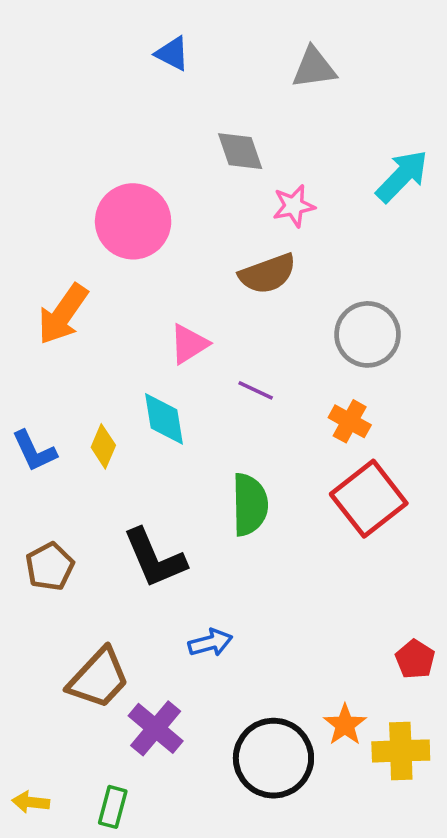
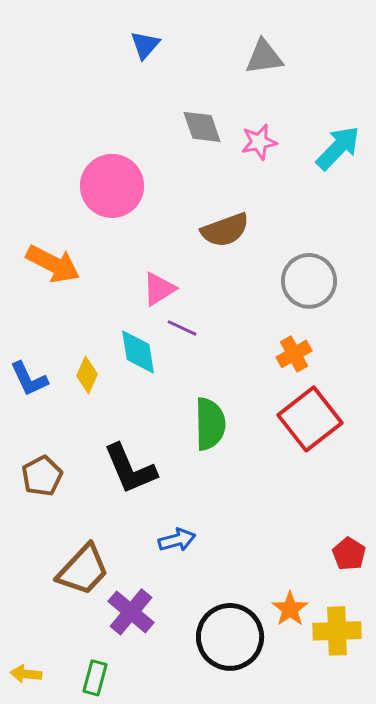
blue triangle: (172, 54) -> (145, 45), turned 44
pink star: (294, 206) -> (259, 142), moved
orange arrow: (63, 314) -> (53, 264), turned -98
purple line: (256, 390) -> (182, 328), moved
orange cross: (350, 421) -> (294, 354), turned 32

